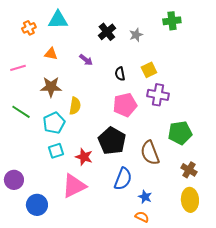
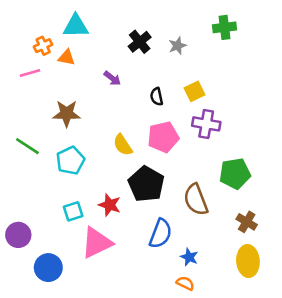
orange cross: (29, 28) -> (43, 46), moved
orange triangle: (51, 54) -> (67, 57), moved
pink line: (18, 68) -> (30, 73), moved
yellow semicircle: (75, 106) -> (123, 145), moved, turned 138
cyan square: (56, 151) -> (73, 211), moved

